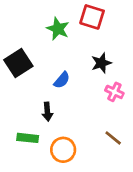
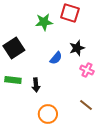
green star: (58, 29) -> (44, 22), turned -30
blue semicircle: (62, 80) -> (56, 58), moved
green rectangle: (28, 138) -> (13, 80), moved

